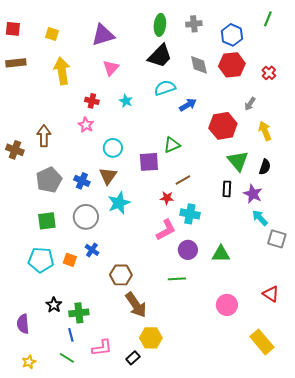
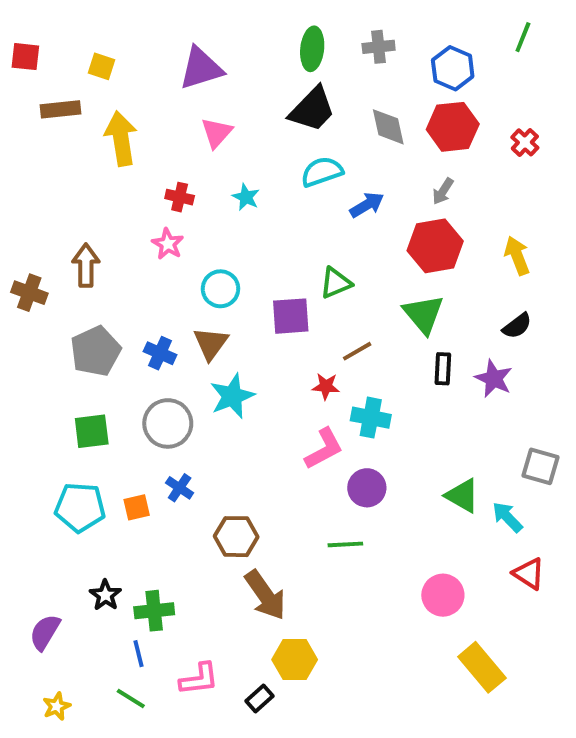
brown rectangle: (16, 63) -> (60, 109), moved
gray arrow: (250, 104) -> (443, 191), moved
green triangle: (238, 161) -> (423, 314), moved
black semicircle: (265, 167) -> (517, 326), turned 35
cyan arrow: (260, 218) -> (507, 517), moved
green triangle: (221, 254) -> (462, 496), moved, turned 30
orange square: (70, 260) -> (137, 507), turned -32
purple semicircle: (23, 324) -> (45, 632), turned 36
yellow rectangle: (262, 342) -> (482, 667), moved

